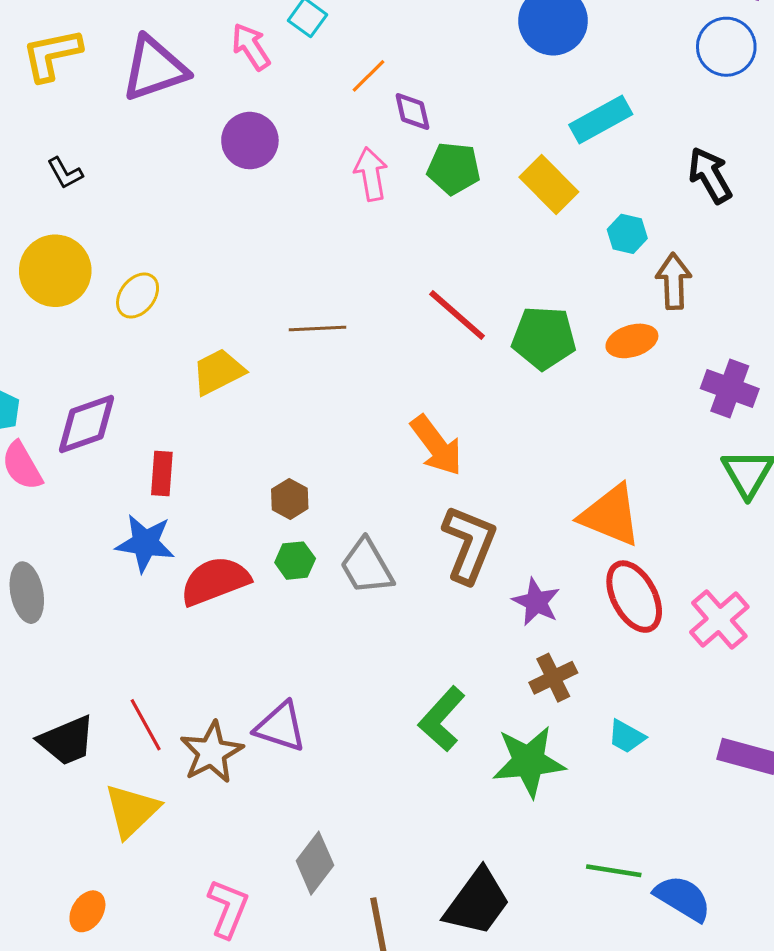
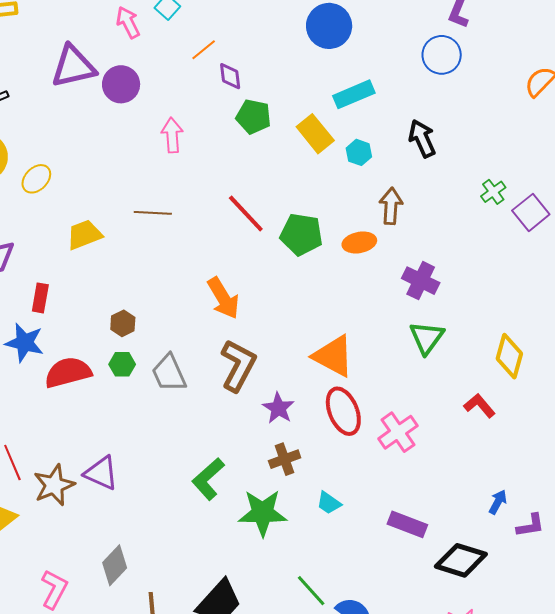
purple triangle: (154, 69) -> (73, 66), moved
pink arrow: (371, 174) -> (172, 135), moved
cyan hexagon: (627, 234) -> (359, 152), moved
green line: (614, 871) -> (311, 591), turned 33

